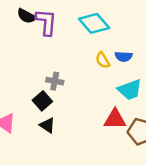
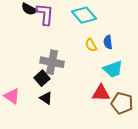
blue semicircle: (124, 57) -> (108, 42), turned 80
gray cross: (55, 81) -> (52, 62), size x1.6

